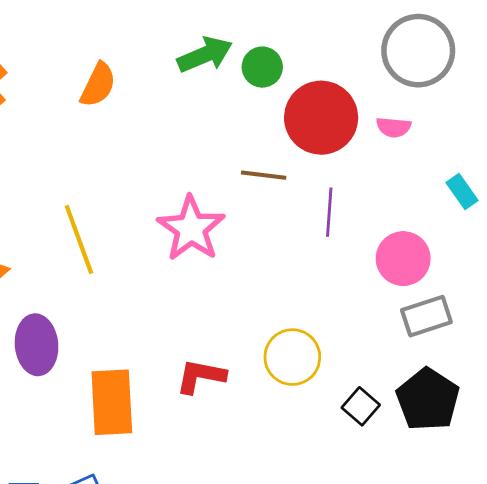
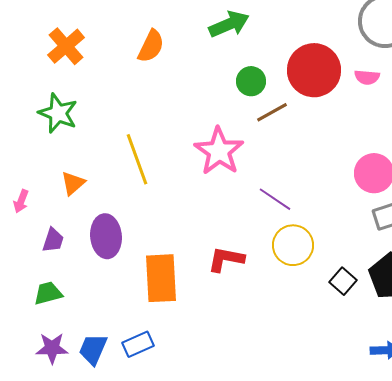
green circle: (262, 67) -> (251, 81), moved
brown line: (264, 175) -> (272, 112), turned -36
purple line: (329, 212) -> (275, 199), moved, turned -60

